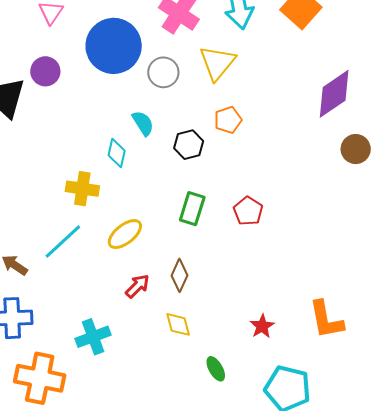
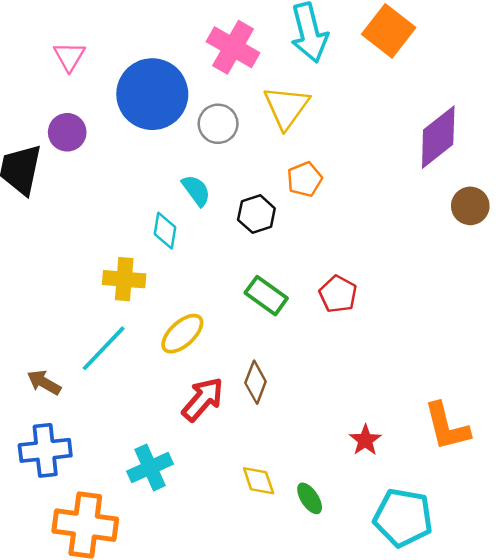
green rectangle: (192, 209) -> (266, 296), turned -68
red arrow: (137, 286) -> (203, 399), size x1.4
yellow diamond: (178, 324) -> (259, 481), moved

